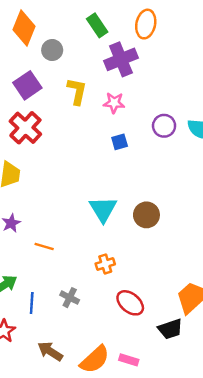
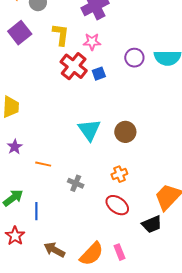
red cross: (25, 128) -> (74, 66), moved
orange cross: (105, 264) -> (119, 174), moved
gray cross: (70, 298) -> (76, 183), moved
pink rectangle: (129, 360) -> (119, 252), turned 56

